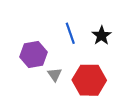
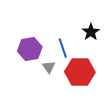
blue line: (70, 33) -> (63, 48), moved

